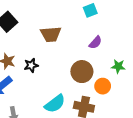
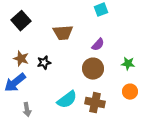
purple semicircle: (95, 43) -> (98, 45), moved
orange circle: (103, 86) -> (130, 92), moved

